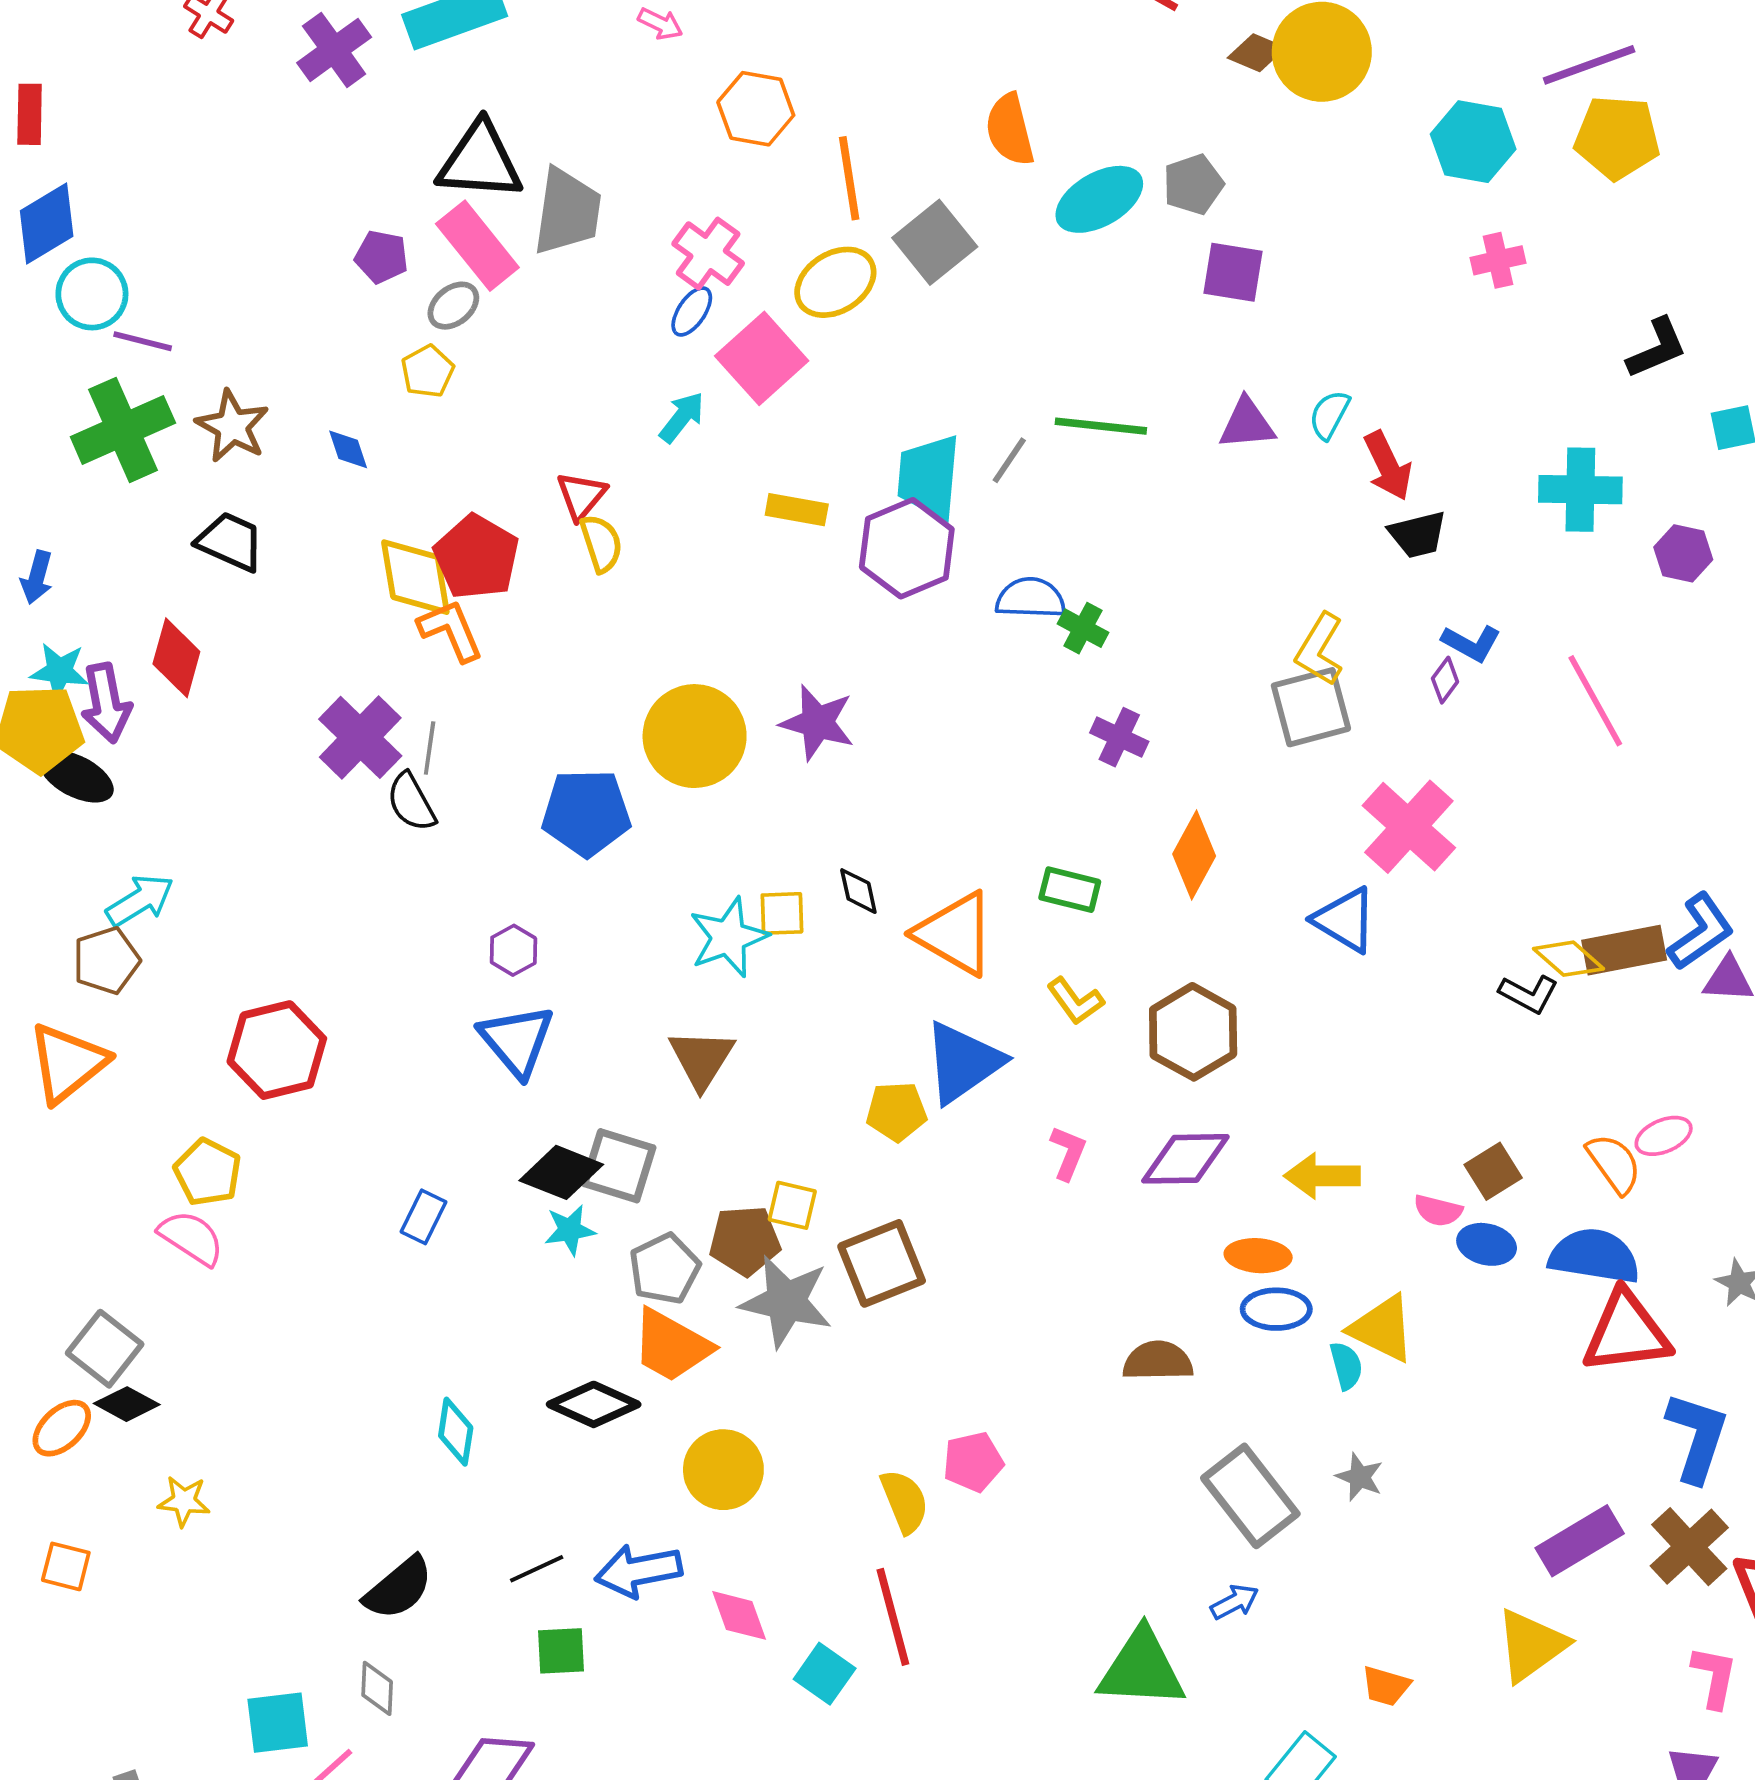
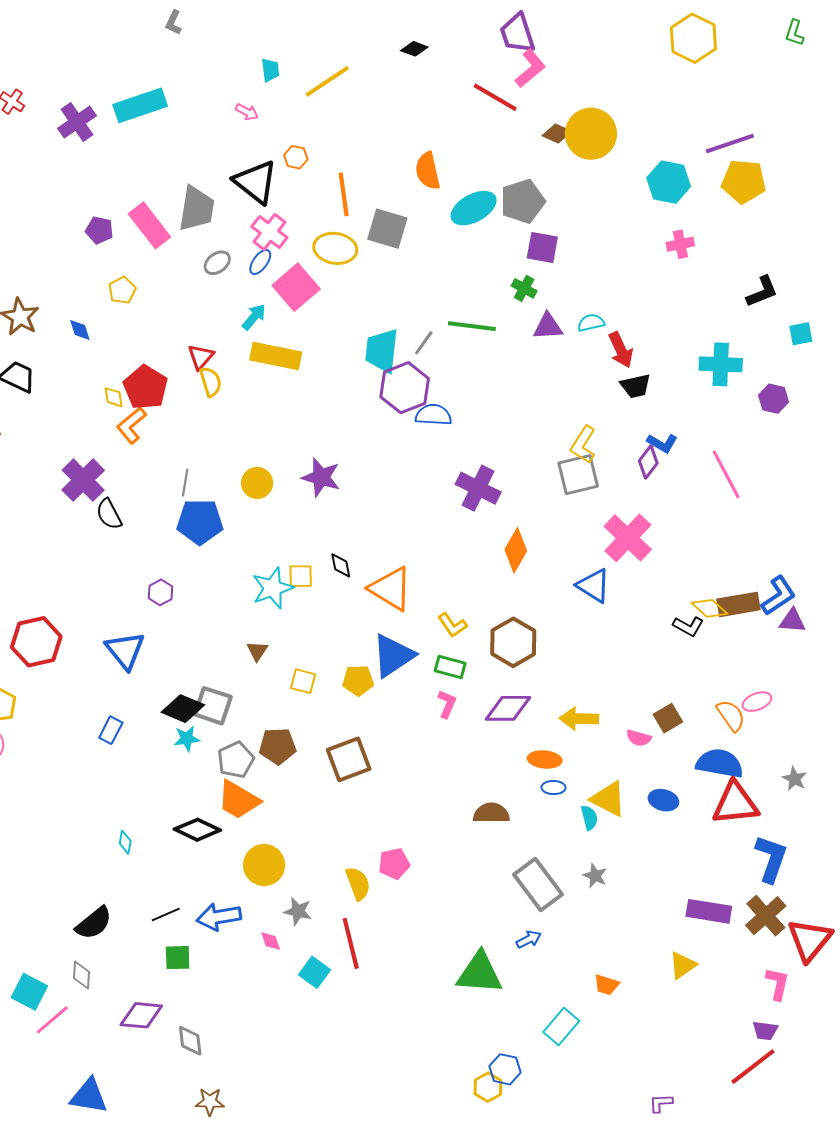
orange hexagon: (756, 109) -> (296, 157), size x0.6
black triangle: (480, 161) -> (256, 182), moved, turned 33
gray pentagon: (1193, 184) -> (523, 201), size x1.4
gray square: (935, 242) -> (387, 229), turned -36
yellow ellipse: (835, 282) -> (335, 248), turned 39
gray ellipse: (453, 306) -> (217, 263), moved
cyan semicircle: (1329, 415) -> (591, 323), turned 48
yellow rectangle: (797, 510) -> (276, 356), moved, size x1.6
purple hexagon: (907, 548) -> (405, 388), moved
yellow diamond: (415, 577) -> (114, 397), size x0.5
green cross: (1083, 628) -> (524, 288), moved
orange L-shape: (451, 630) -> (131, 425), turned -108
purple diamond: (1445, 680) -> (648, 462), size x1.4
yellow circle: (695, 736) -> (257, 483), size x0.6
purple cross: (1119, 737) -> (478, 488), size x1.5
gray line: (430, 748) -> (185, 483), moved
green rectangle: (1070, 890) -> (450, 667), moved
blue triangle: (517, 1041) -> (125, 650), moved
brown triangle: (702, 1059) -> (257, 651), size x0.6
yellow square: (792, 1205) -> (303, 681), moved
blue ellipse: (1487, 1244) -> (663, 800), moved
gray star: (786, 1301) -> (298, 911), moved, size x0.6
blue ellipse: (1276, 1309) -> (553, 788), size x0.7
cyan diamond: (456, 1432) -> (125, 842), size x0.7
purple rectangle: (1580, 1541) -> (709, 911), turned 39
pink diamond: (739, 1615) -> (271, 941), size x0.7
yellow triangle: (1531, 1645) -> (683, 965), size x0.7
cyan square: (278, 1723) -> (29, 992), turned 33

